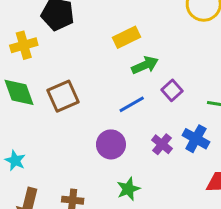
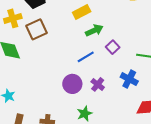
brown square: (63, 96) -> (36, 29), moved
purple cross: (162, 144) -> (98, 84), moved

